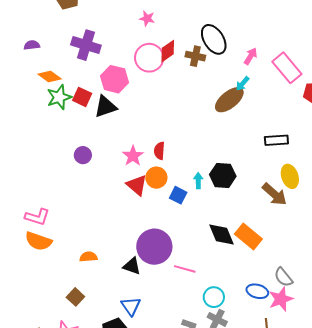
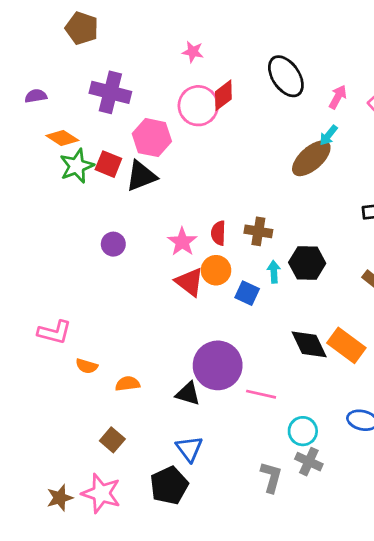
brown cross: (195, 56) -> (258, 231), moved
orange semicircle: (38, 241) -> (87, 366), moved, size x0.6

